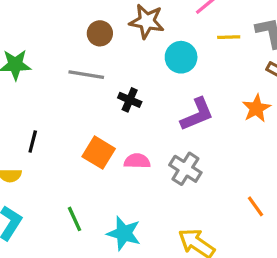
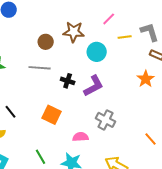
purple L-shape: (197, 114) -> (94, 86), moved
black line: (33, 142) -> (11, 112), turned -48
pink semicircle: (137, 161) -> (80, 137), moved

